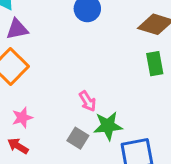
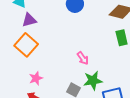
pink arrow: (88, 101) -> (83, 58), moved

